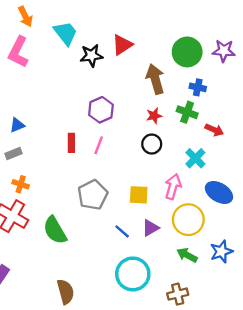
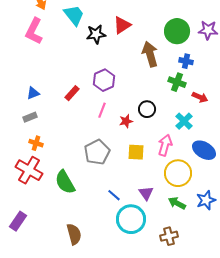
red star: (154, 116) -> (126, 121), moved
red rectangle: (71, 143) -> (72, 93), moved, turned 42
purple triangle: (151, 228) -> (146, 193), moved, turned -35
blue line: (122, 231) -> (114, 195), moved

